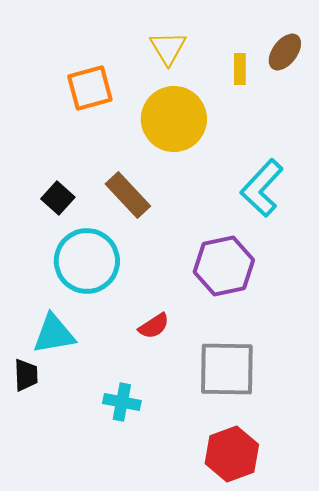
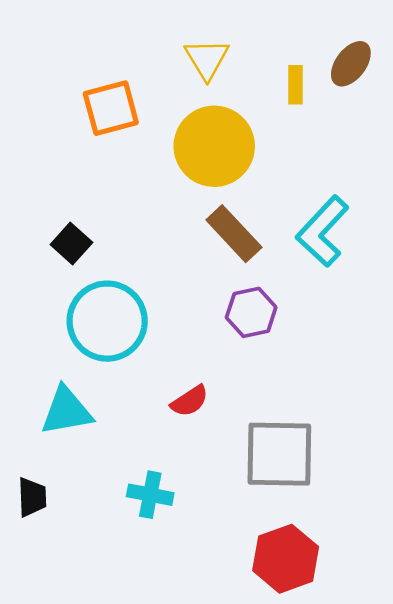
brown rectangle: (128, 195) -> (234, 234), moved
purple hexagon: (224, 266) -> (251, 312), moved, size x0.7
black trapezoid: (26, 375) -> (32, 497), moved

